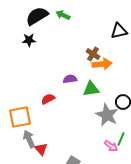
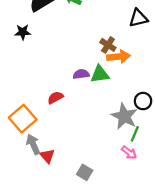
black star: (29, 40) -> (23, 32), moved
green triangle: (91, 89) -> (100, 74), moved
orange square: (20, 117) -> (23, 119), turned -30
green line: (121, 139) -> (135, 134), moved

